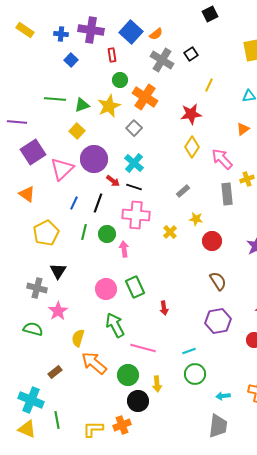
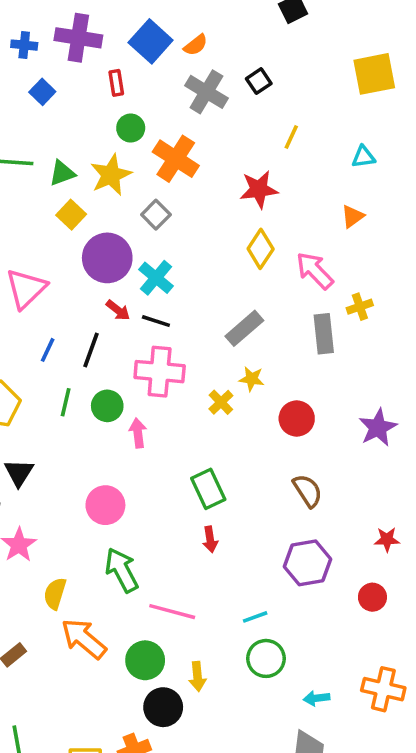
yellow square: (77, 131) -> (71, 215), moved
purple circle: (94, 159) -> (107, 258), moved
gray rectangle: (183, 191) -> (244, 328), size x1.5
yellow star: (196, 219) -> (252, 379), moved
green rectangle: (135, 287) -> (208, 489), moved

